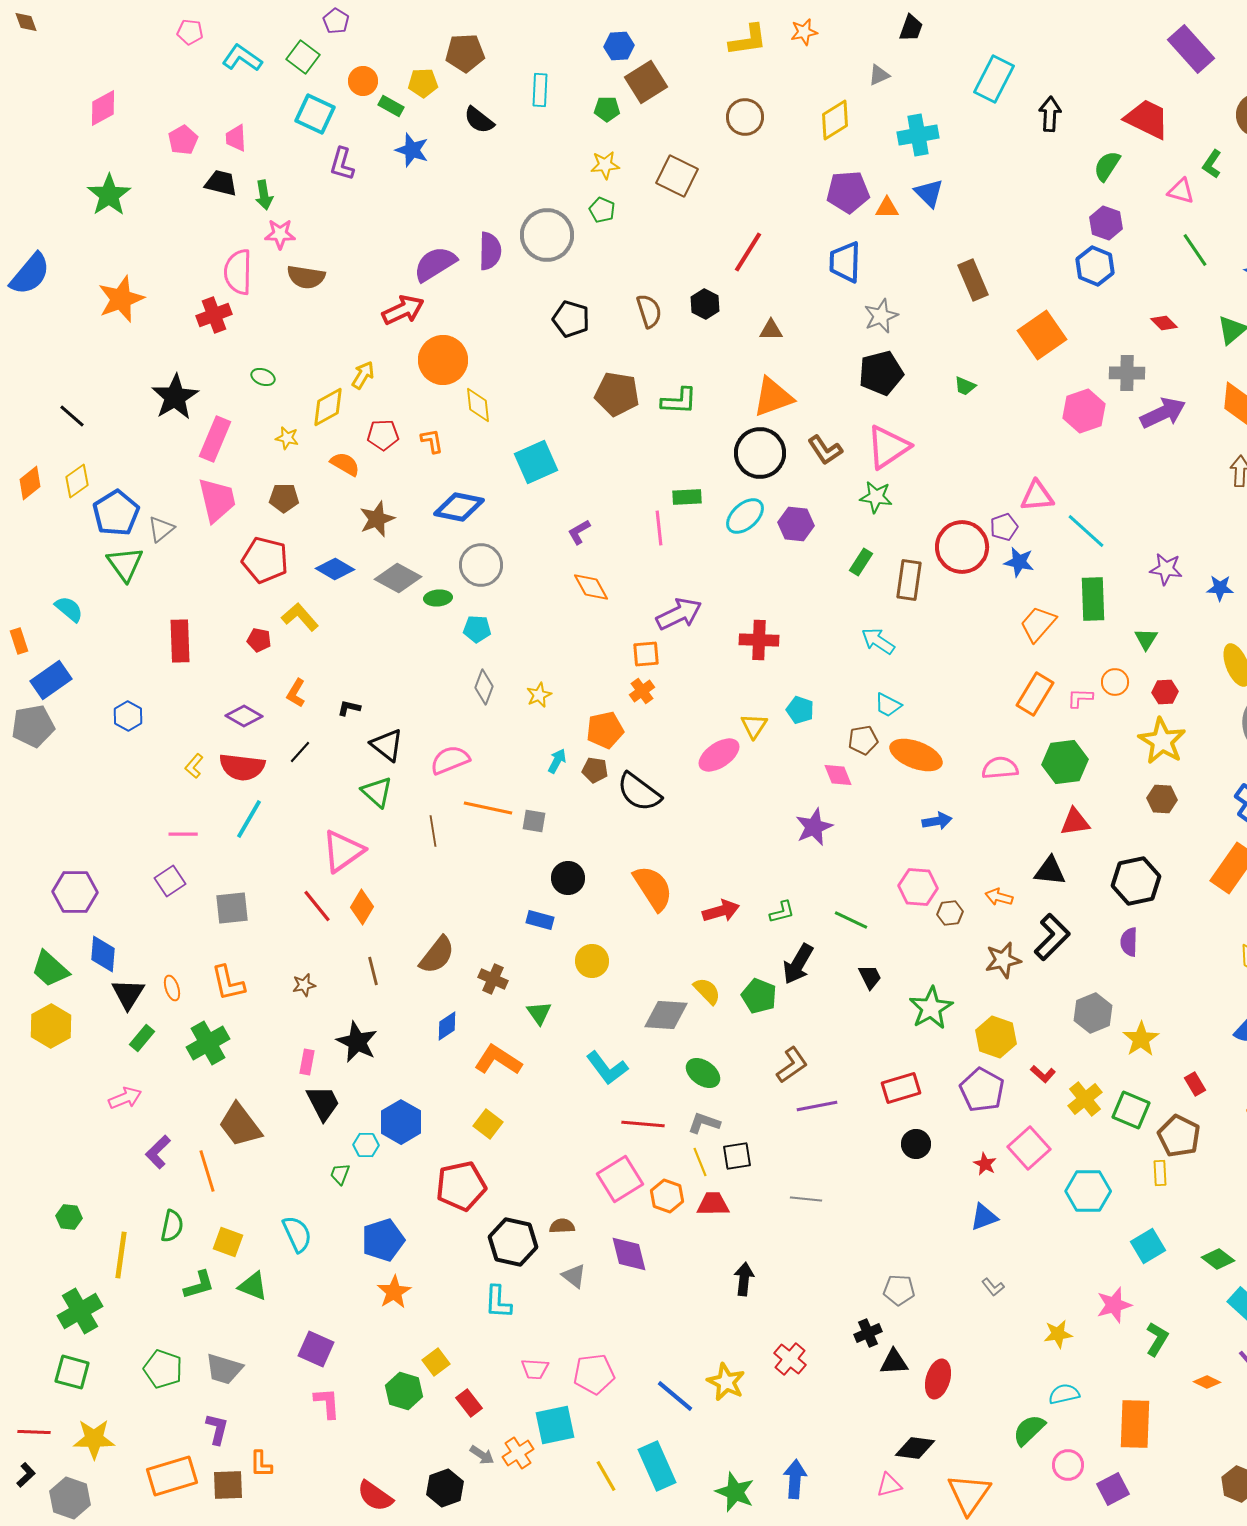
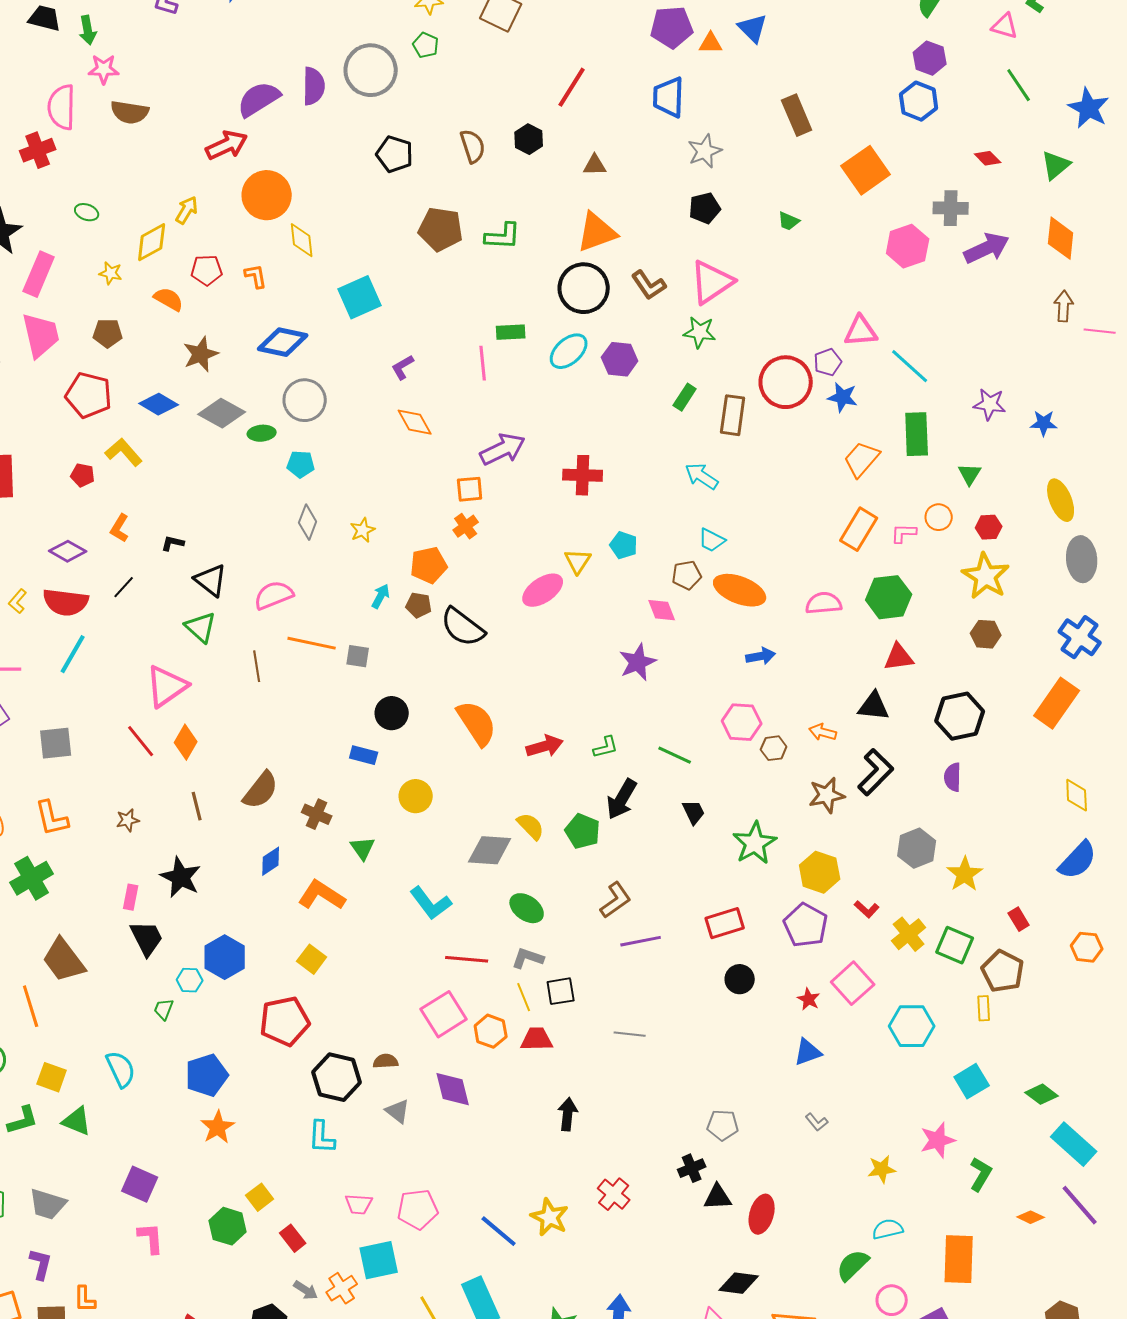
black pentagon: (881, 373) -> (705, 208), size x0.7

